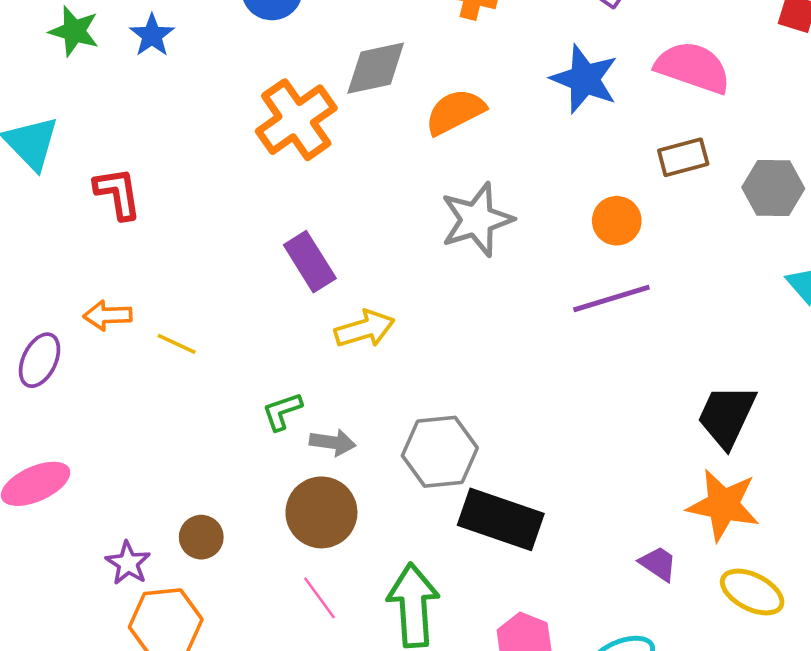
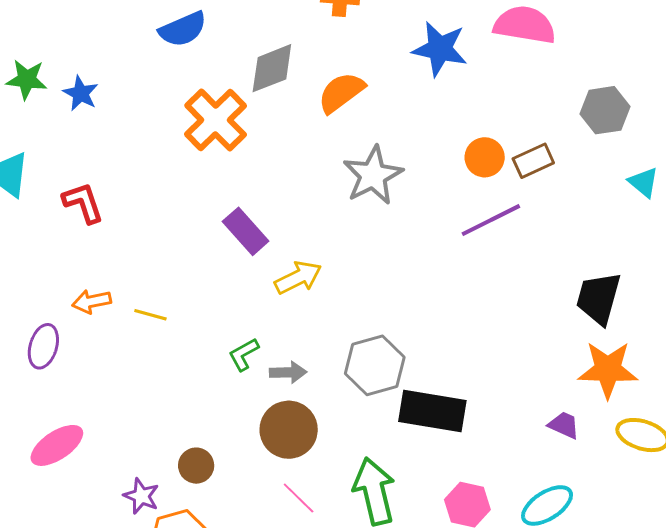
blue star: (152, 35) -> (81, 93), moved
brown rectangle: (683, 157) -> (533, 161), moved

